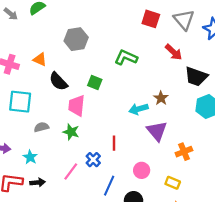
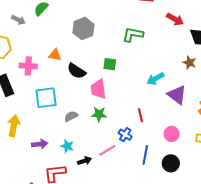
brown star: (161, 98) -> (189, 63), moved
pink line: (71, 172) -> (107, 150), turned 36
black arrow: (38, 182) -> (85, 161), moved

